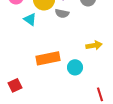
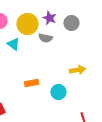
orange rectangle: (48, 58) -> (31, 83), size x0.6

